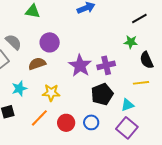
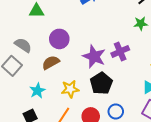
black pentagon: (102, 94) -> (101, 83), moved

